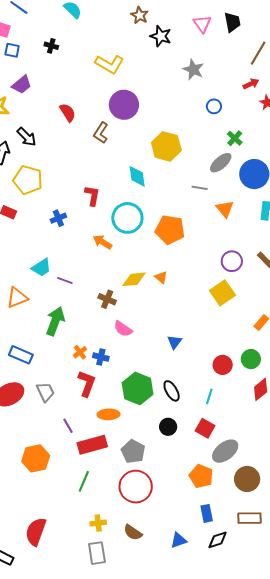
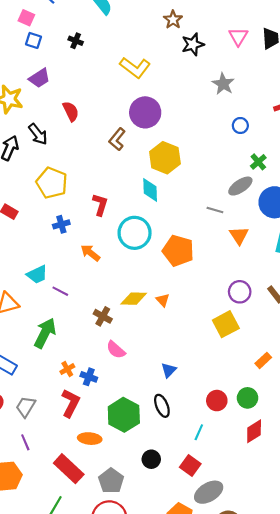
black star: (161, 36) -> (193, 44), turned 30
red semicircle: (68, 112) -> (71, 111), moved
yellow hexagon: (166, 146) -> (165, 158), moved
yellow pentagon: (28, 180) -> (52, 183), moved
orange arrow: (102, 242) -> (90, 253), moved
black ellipse: (172, 391) -> (162, 406), moved
gray trapezoid: (45, 392) -> (26, 407), turned -130
purple line: (68, 426) -> (25, 442), moved
red rectangle: (92, 445) -> (69, 469), turned 52

